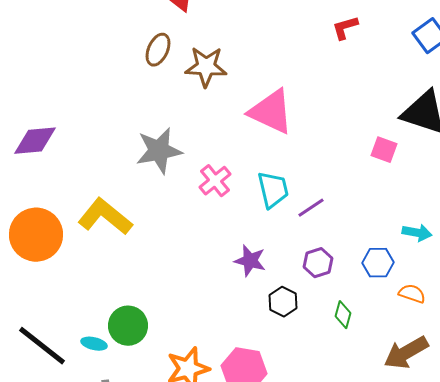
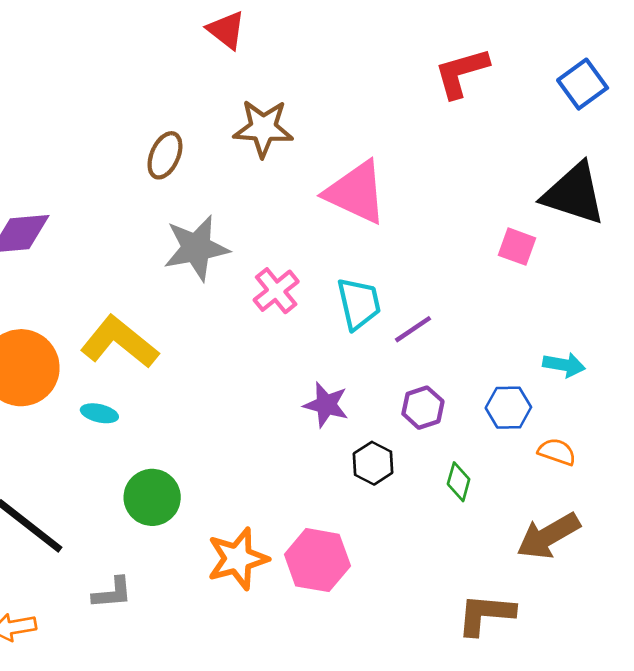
red L-shape: (345, 28) -> (461, 73), size x1.5
brown ellipse: (158, 50) -> (165, 155), moved
cyan ellipse: (94, 344) -> (99, 413), moved

